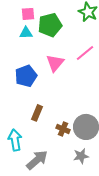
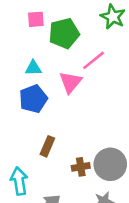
cyan triangle: (26, 33) -> (33, 68), moved
pink line: (85, 53) -> (94, 60), moved
brown cross: (63, 129) -> (81, 167), turned -32

